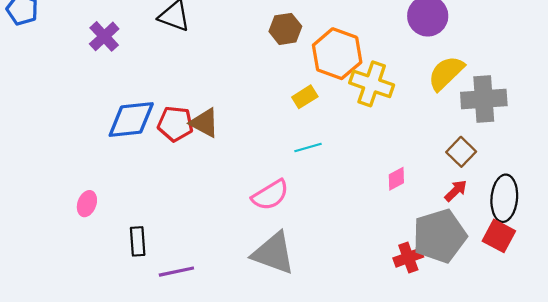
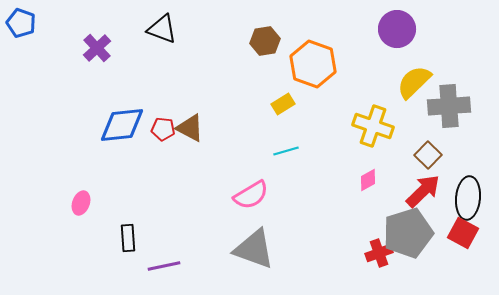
yellow cross: (372, 84) -> (373, 126), moved
red pentagon: (175, 124) -> (163, 129), size x0.7
red arrow: (456, 191) -> (423, 191), size x1.6

